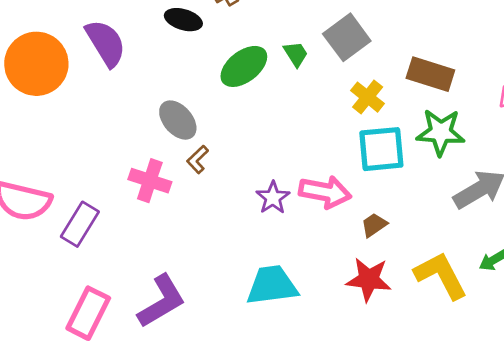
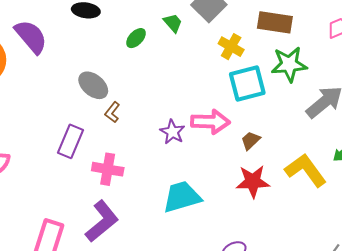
green ellipse: (244, 66) -> (136, 38), size x0.6
pink cross: (150, 181) -> (108, 169), moved
purple rectangle: (80, 224) -> (71, 141), moved

